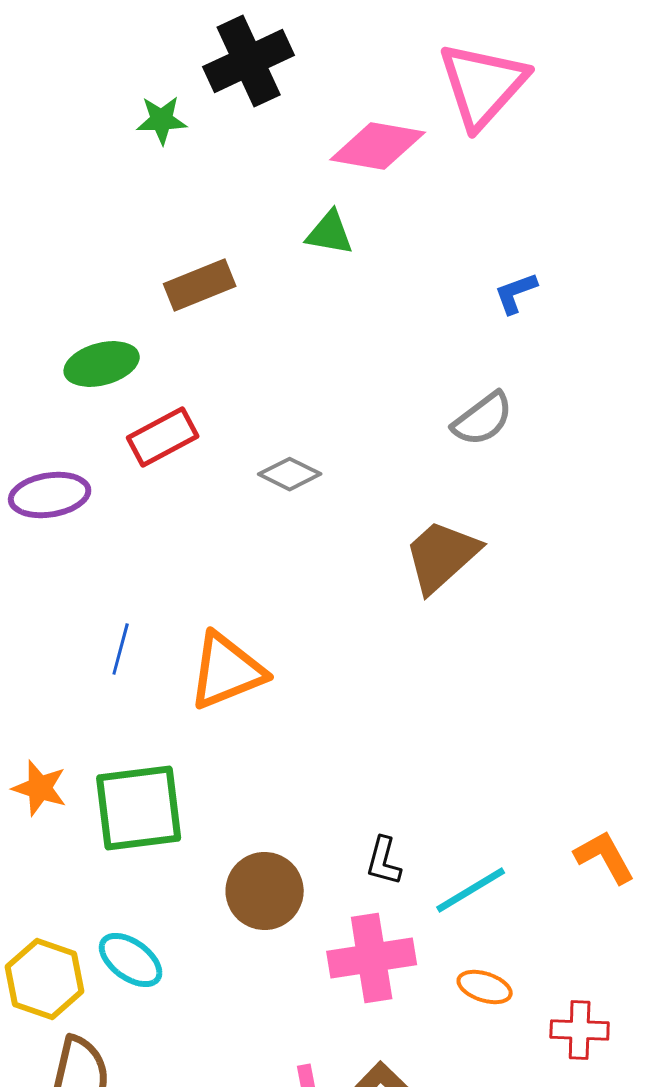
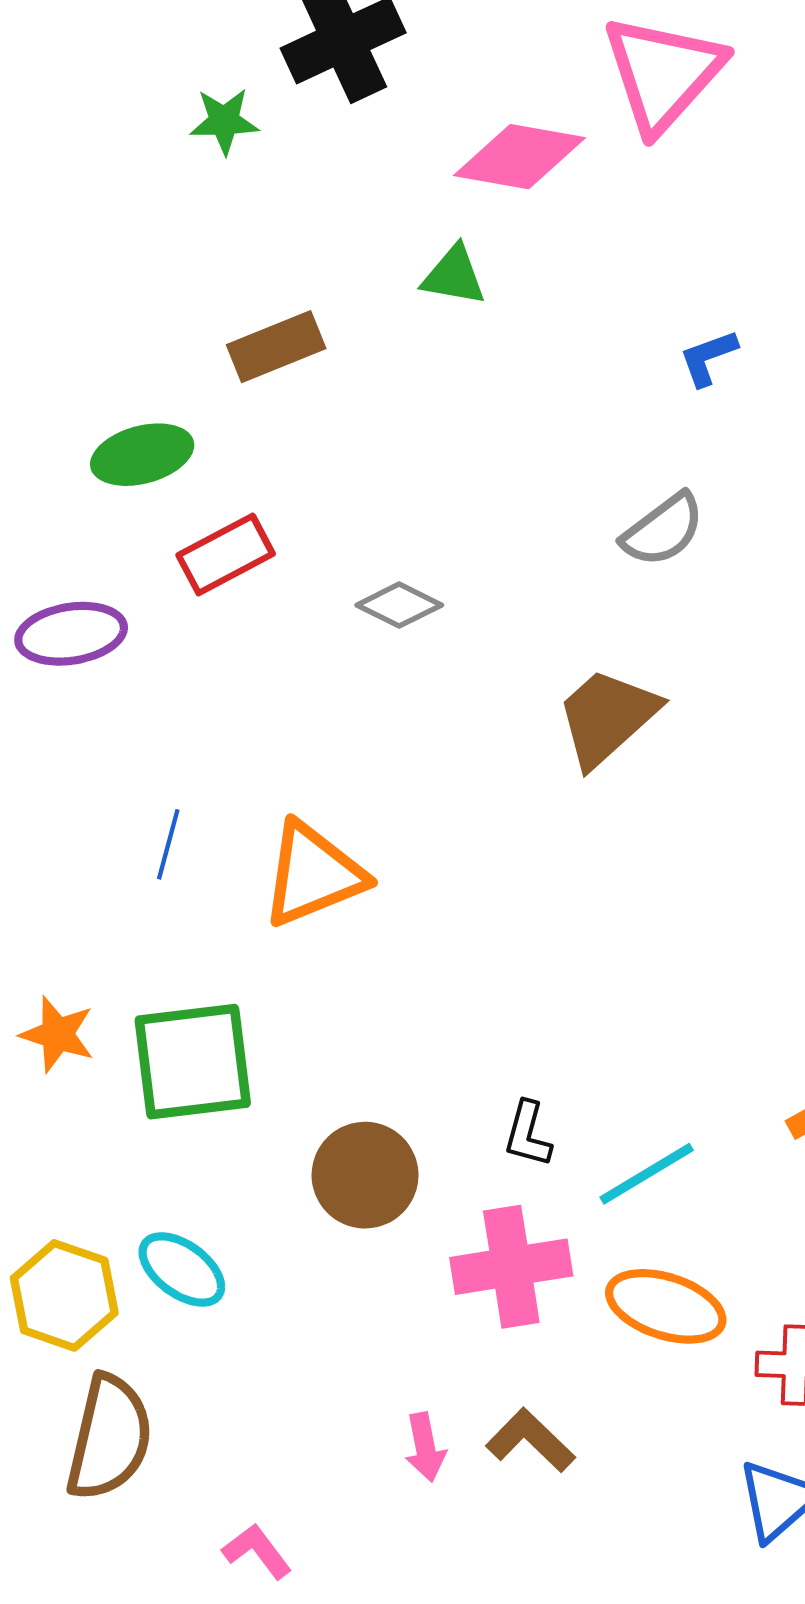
orange ellipse: (485, 987) -> (666, 1306), size x1.6

